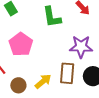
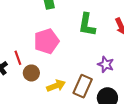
purple star: (81, 47) -> (106, 64), size x0.7
brown circle: (18, 85) -> (31, 73), moved

